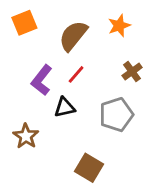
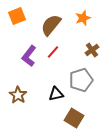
black triangle: (65, 107) -> (56, 94), moved
brown square: (89, 168) -> (74, 118), moved

